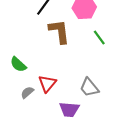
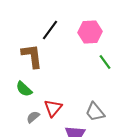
brown L-shape: (59, 31) -> (32, 56), moved

